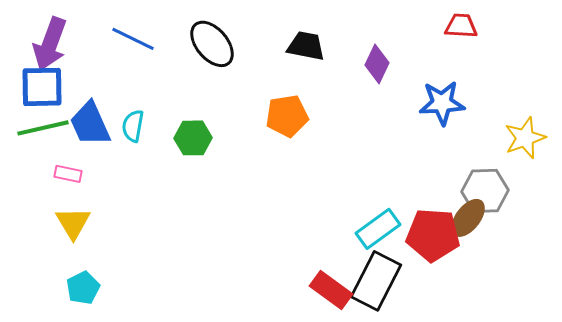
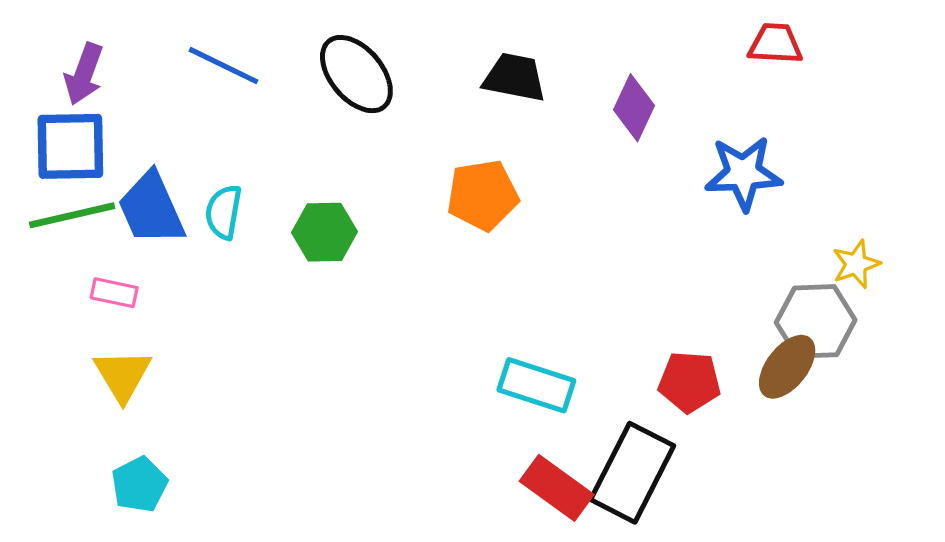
purple arrow: (50, 44) -> (84, 74), size x0.7
yellow star: (525, 138) -> (856, 264), moved, size x0.7
cyan rectangle: (378, 229) -> (536, 385), moved, turned 54
red pentagon: (433, 235) -> (690, 382), moved, size x0.7

